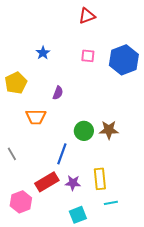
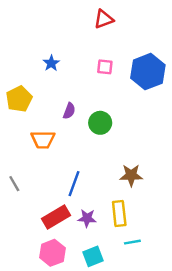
brown star: (109, 130) -> (131, 175), moved
green circle: (84, 131) -> (100, 123), moved
pink hexagon: (21, 202) -> (52, 253), moved

